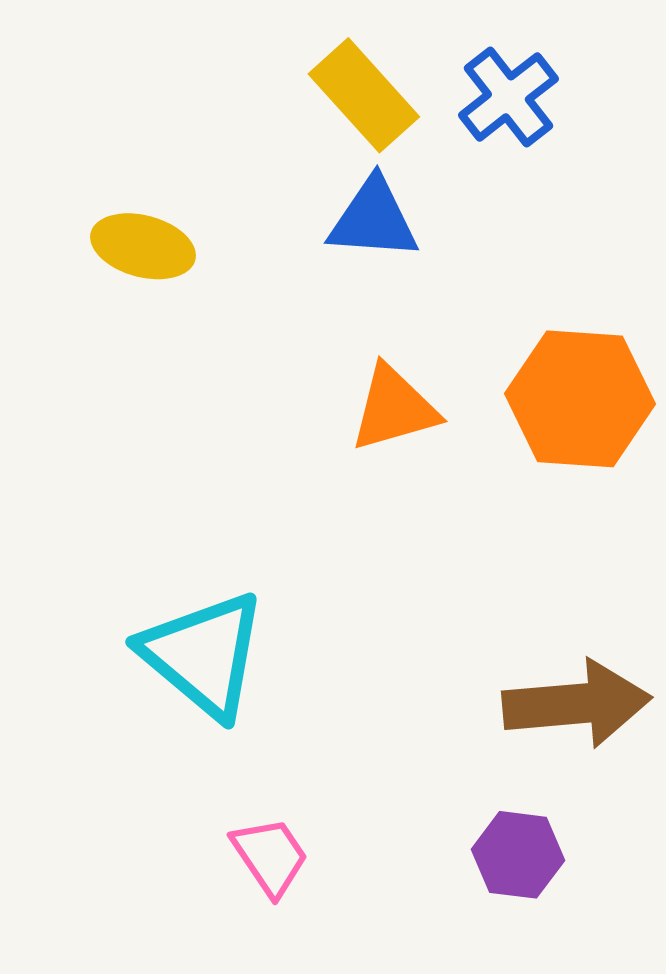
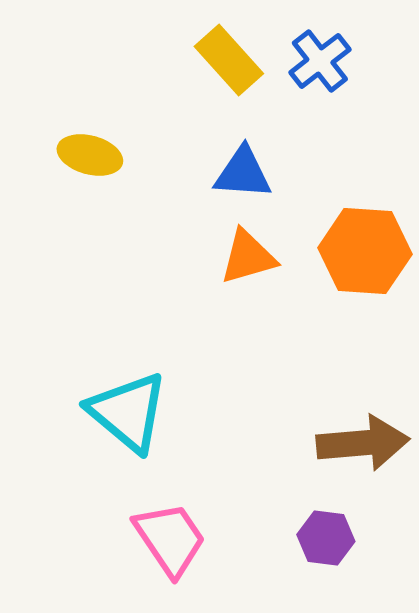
blue triangle: (373, 219) -> (243, 173), moved
pink trapezoid: (270, 856) -> (170, 539), size x1.5

